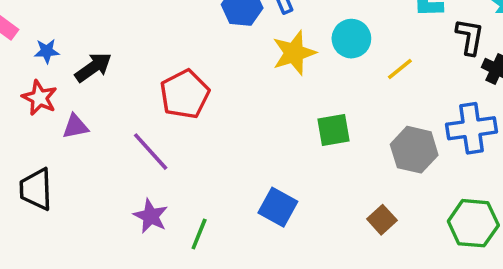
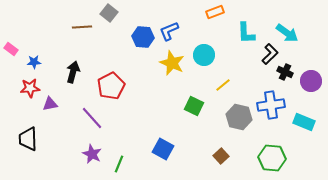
black L-shape: (470, 37) -> (270, 54), turned 35
yellow star: (294, 53) -> (172, 63), turned -30
black arrow: (93, 67) -> (73, 72), moved, turned -40
yellow line: (400, 69) -> (223, 85), moved
red star: (40, 98) -> (30, 88), turned -30
green square: (333, 130) -> (194, 106), turned 36

